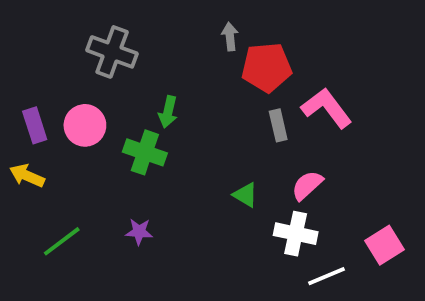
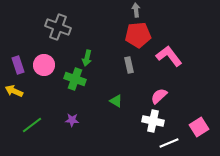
gray arrow: (230, 36) -> (136, 10), moved
gray rectangle: (278, 125) -> (129, 65), moved
green triangle: (245, 195) -> (116, 101), moved

